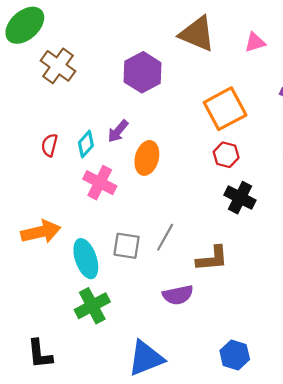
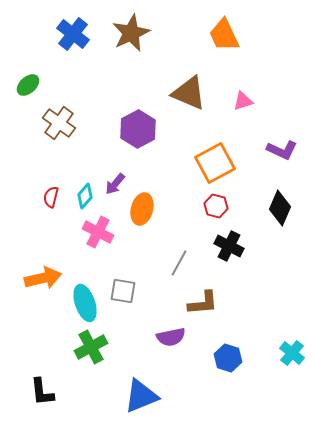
green ellipse: (25, 25) -> (28, 85), size x0.6
gray line: (165, 237) -> (179, 263), moved
blue hexagon: (235, 355) -> (228, 358), moved

